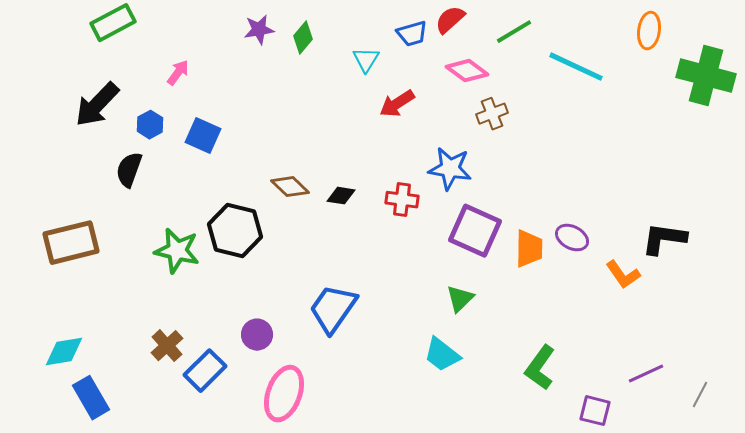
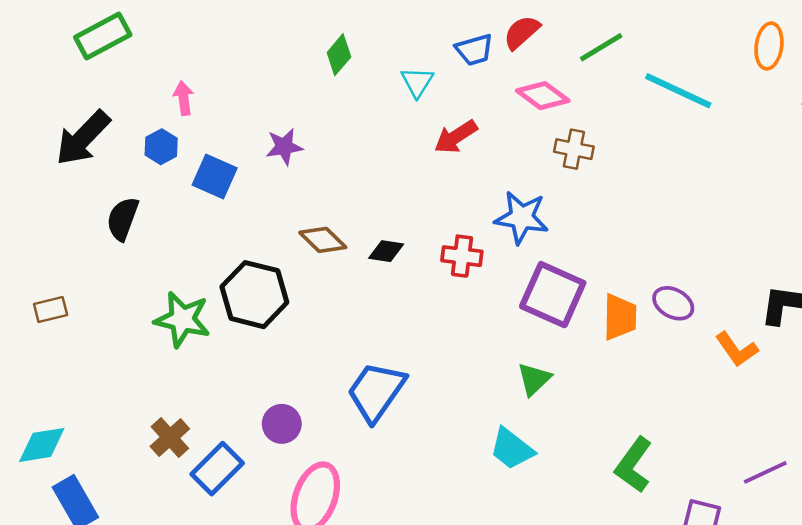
purple star: (259, 30) -> (284, 147), moved
pink arrow: (178, 73) -> (184, 98), turned -44
brown cross: (492, 114) -> (574, 149), turned 32
blue hexagon: (150, 125) -> (161, 147), moved
brown rectangle: (71, 243) -> (51, 310), size x0.5

